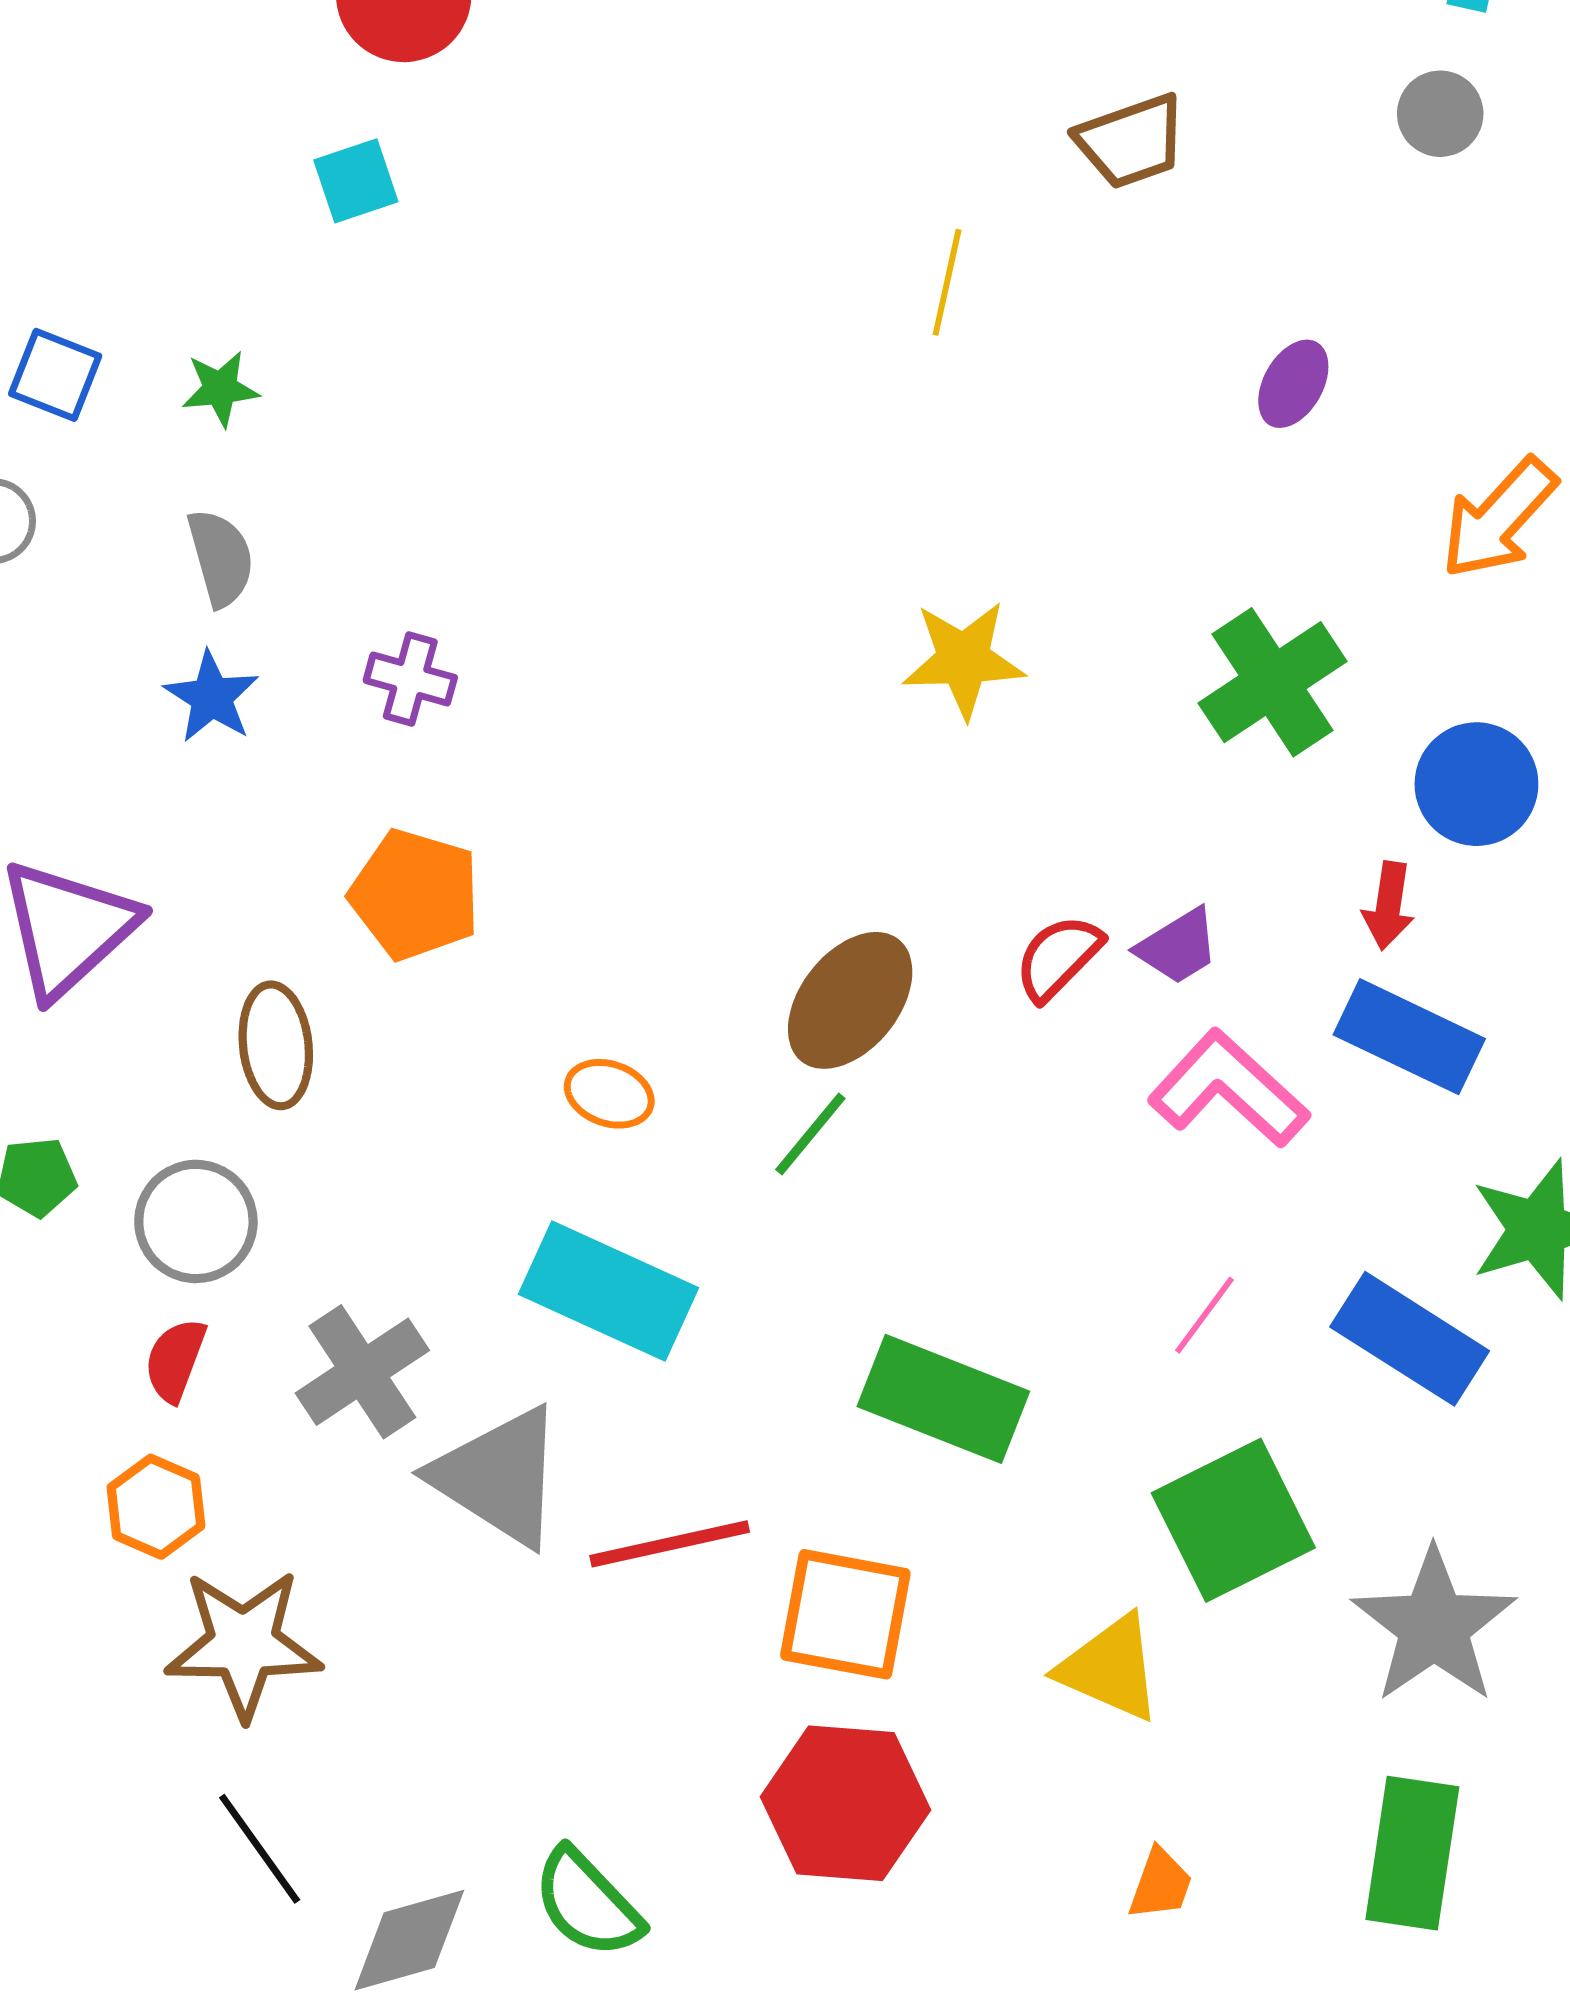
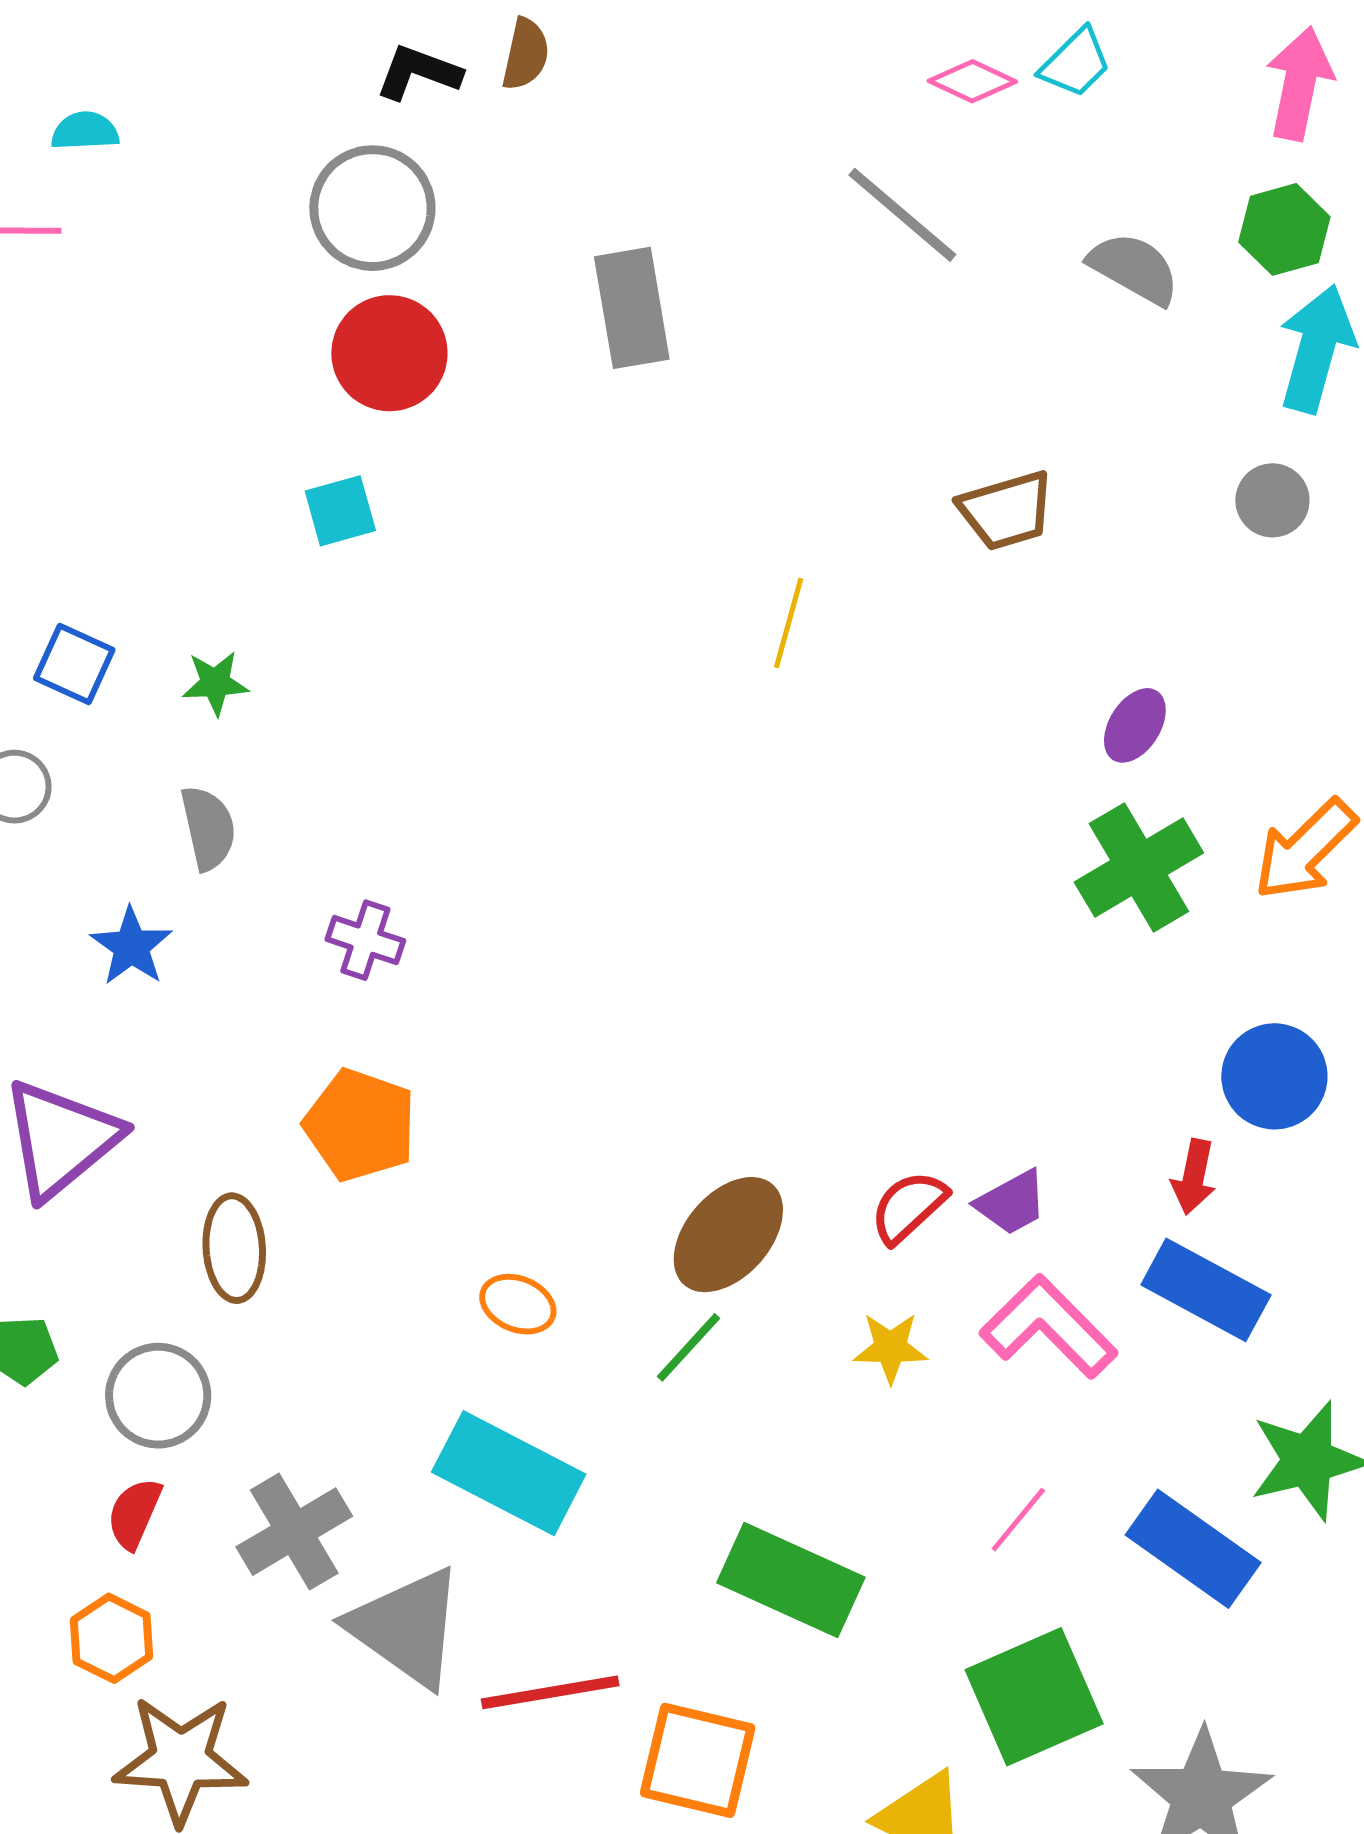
yellow line: (947, 282) -> (789, 623), moved
yellow star: (964, 660) -> (891, 1348), moved, size x0.7
green cross: (1273, 682) -> (1139, 867), moved
blue star: (212, 697) -> (131, 946), moved

